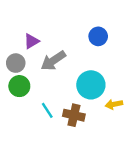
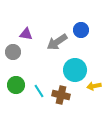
purple triangle: (31, 41) -> (26, 34), turned 40
gray arrow: (53, 61) -> (57, 42), moved
green circle: (19, 86) -> (16, 85), moved

